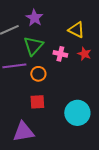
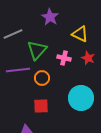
purple star: (34, 18) -> (50, 17), moved
cyan circle: (77, 113) -> (81, 98), moved

